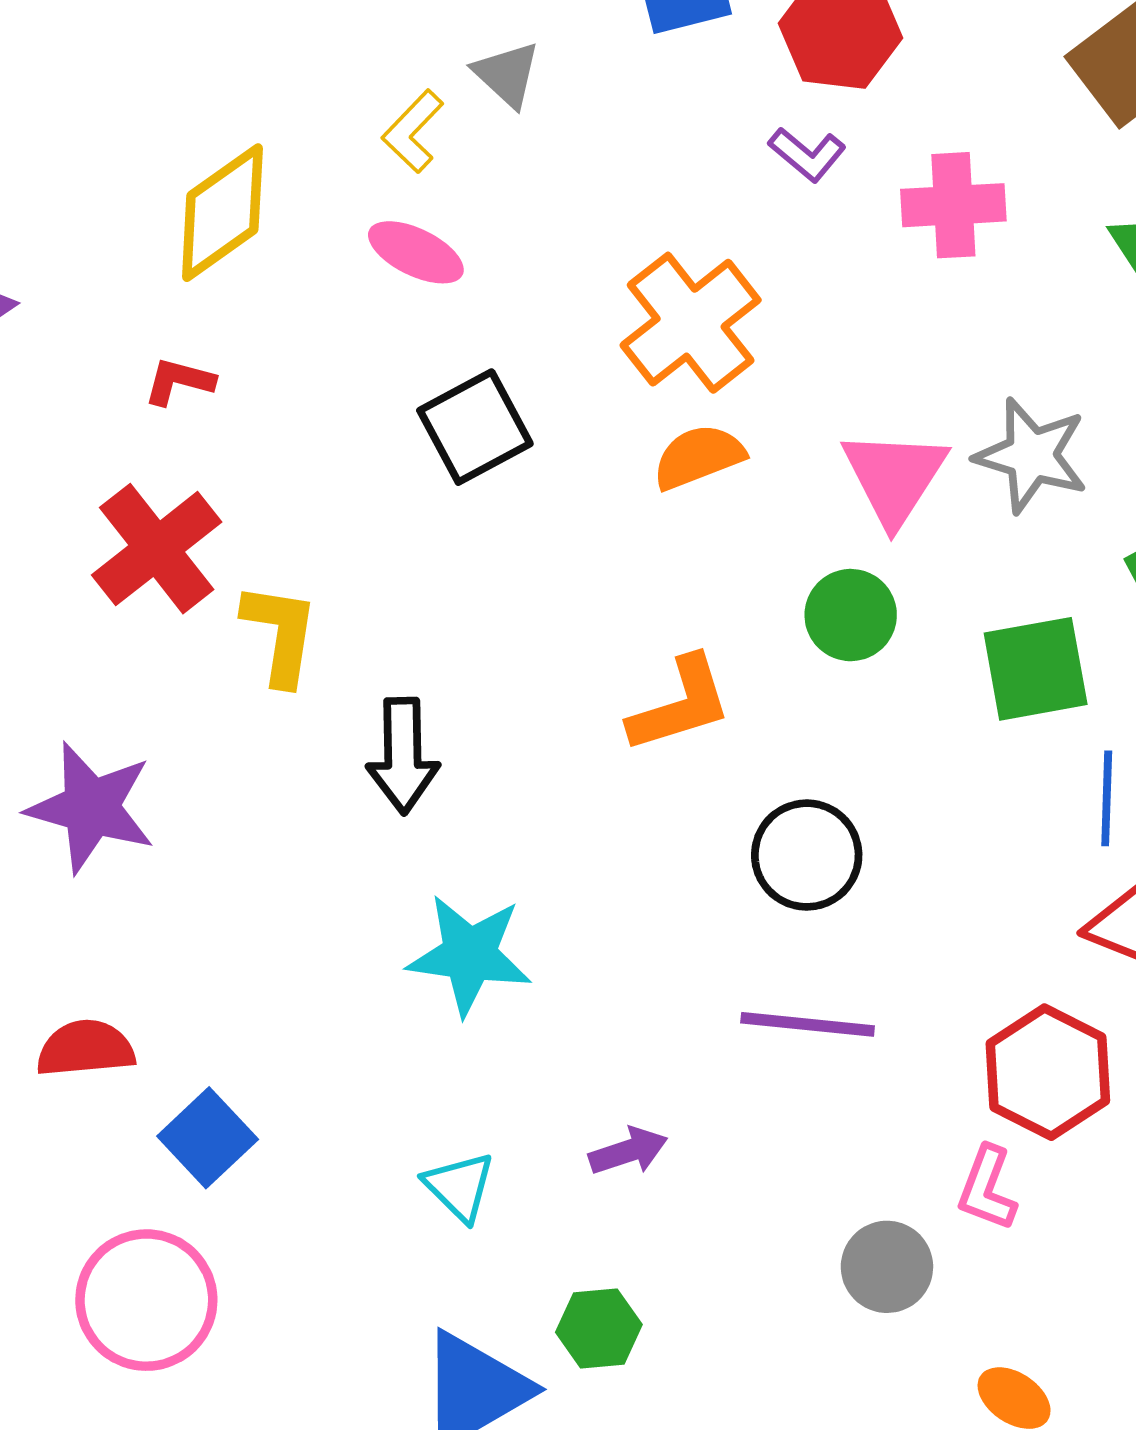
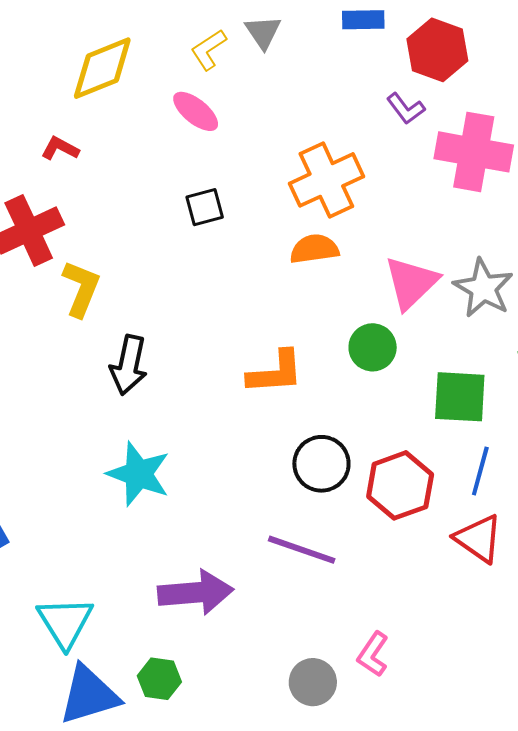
pink cross: (953, 205) -> (474, 152), size x1.4
black square: (475, 427) -> (205, 207), size x0.7
red hexagon: (1048, 1072) -> (400, 485), moved
purple arrow: (628, 1151) -> (196, 592), size x1.8
cyan triangle: (460, 1187) -> (65, 622), moved, size x1.5

